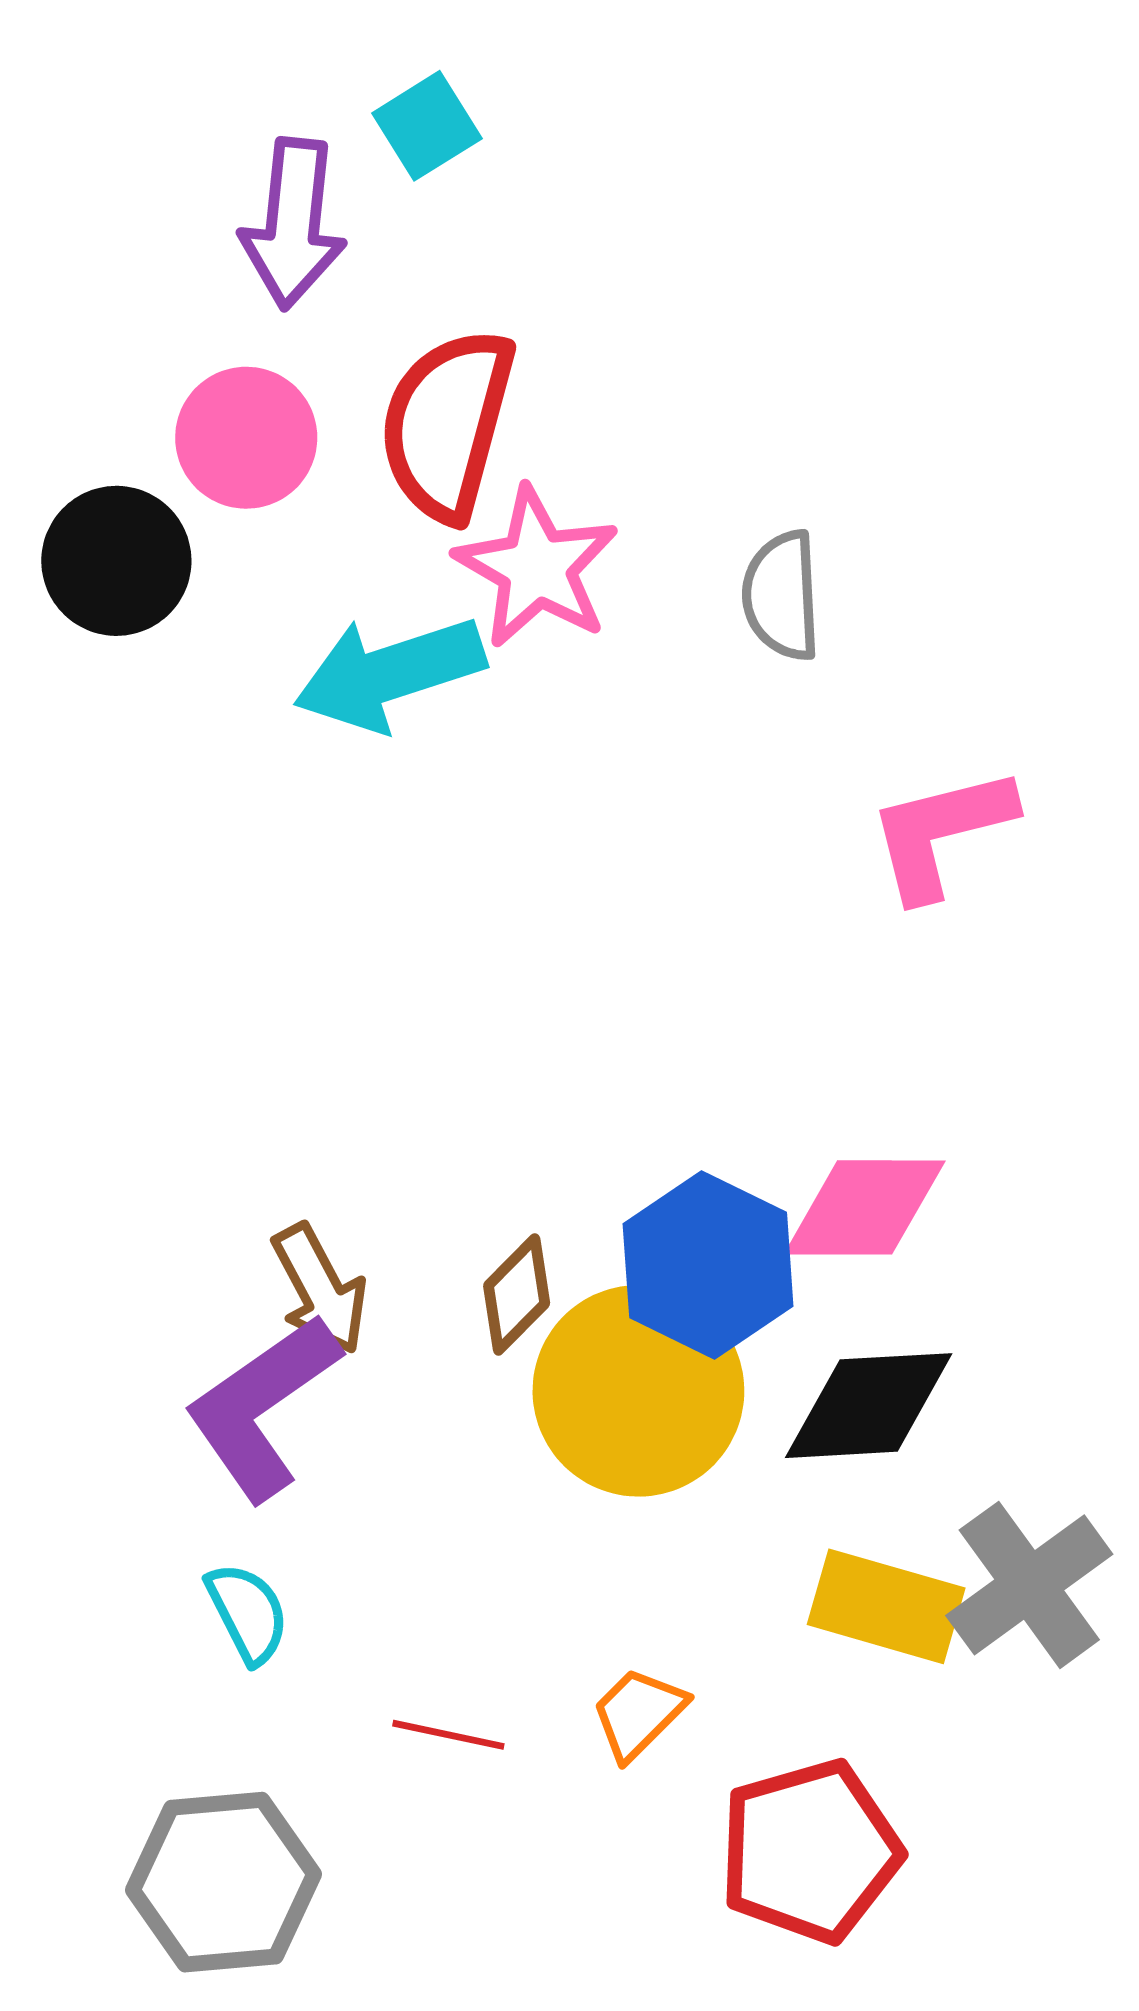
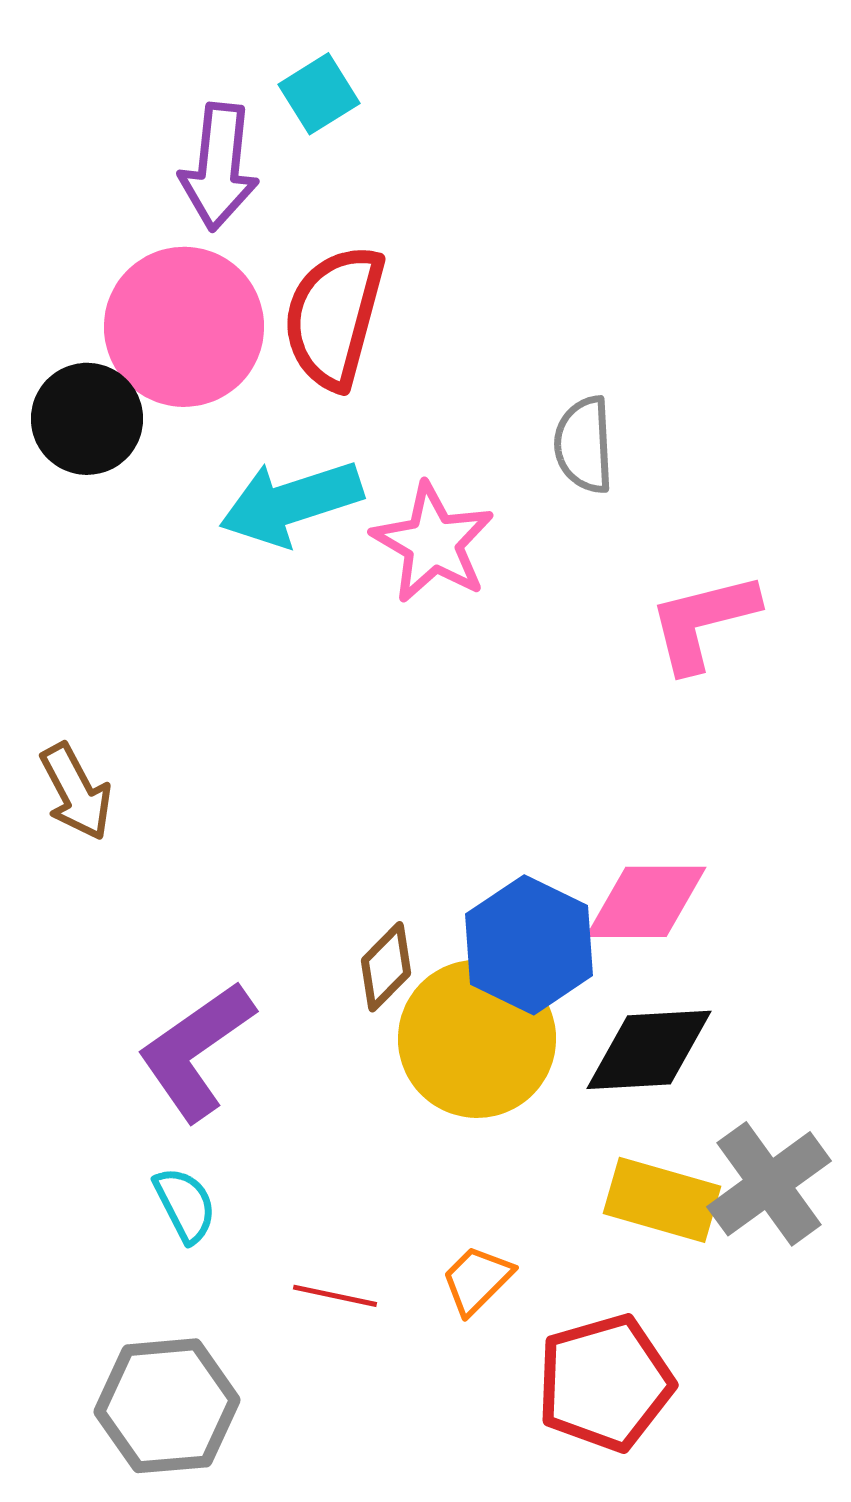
pink circle: (246, 438) -> (184, 327), size x1.5
pink star: (537, 568) -> (433, 543), moved
brown arrow: (320, 1289) -> (76, 792), moved

